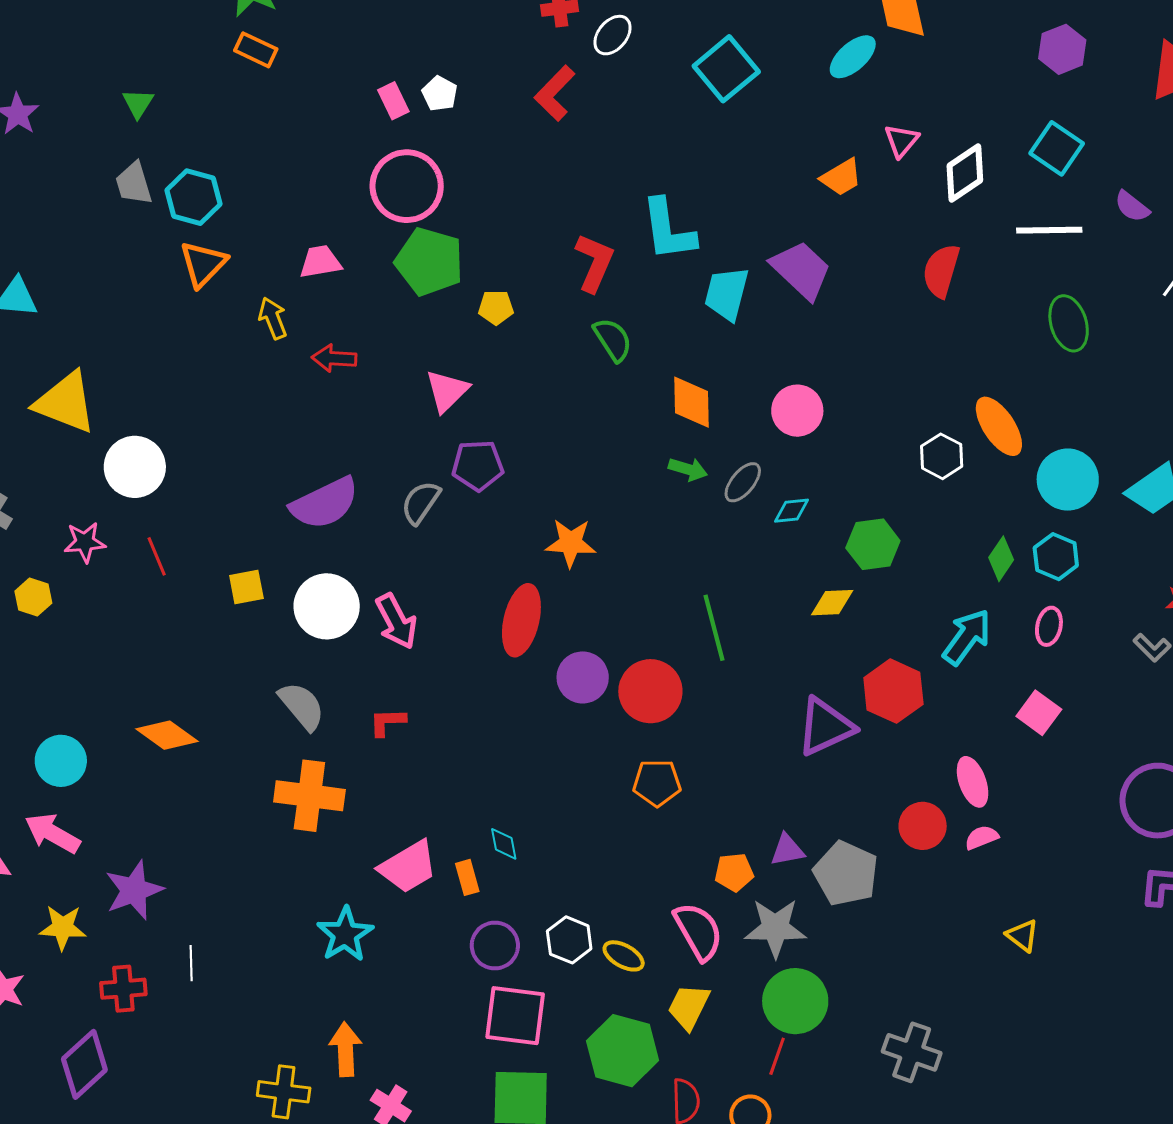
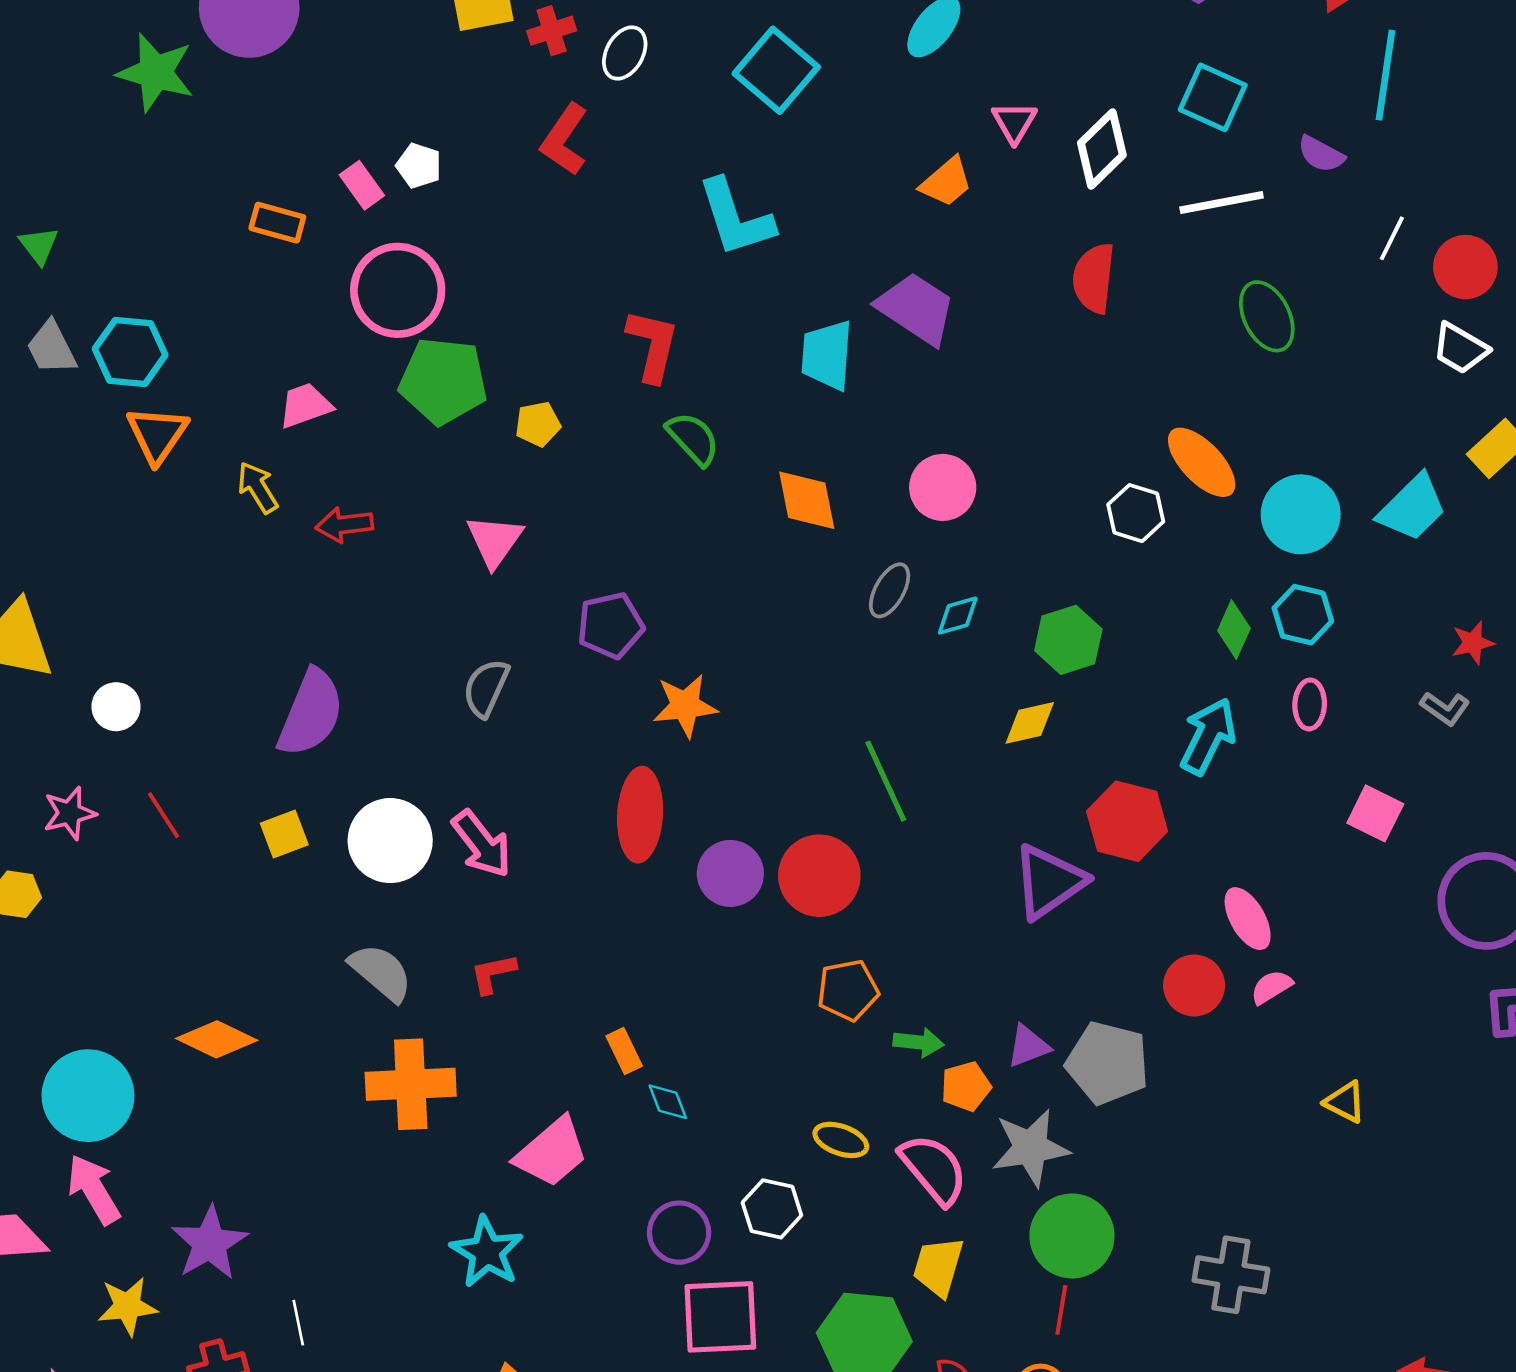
orange rectangle: (256, 50) -> (277, 223), moved
cyan L-shape: (668, 230) -> (736, 218), moved
purple pentagon: (478, 465) -> (611, 625), moved
white circle: (135, 467) -> (116, 707), size x0.6
green arrow: (688, 469) -> (919, 1042), moved
purple semicircle: (325, 503) -> (311, 713), moved, turned -32
pink square: (1039, 713) -> (1375, 813), moved
cyan circle: (61, 761) -> (88, 1096), size x1.4
pink arrow: (53, 833) -> (94, 1189), turned 40
orange rectangle: (467, 877) -> (624, 1051), moved
yellow ellipse: (624, 956) -> (841, 1140), moved

